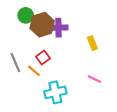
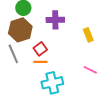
brown hexagon: (42, 25) -> (20, 30), moved
orange line: (34, 71) -> (40, 62), moved, turned -40

